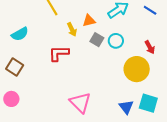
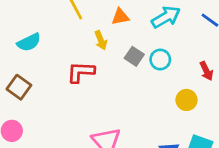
orange triangle: (89, 21) -> (120, 17), moved
yellow circle: (137, 69) -> (186, 100), size x0.6

